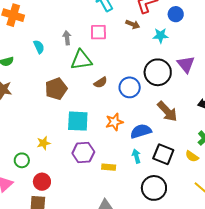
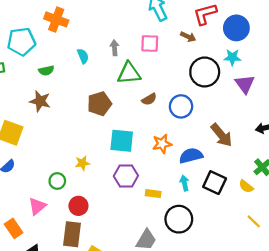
blue circle: (176, 14) -> (236, 28), size x1.5
cyan star: (161, 36) -> (232, 57), moved
black circle: (158, 72) -> (205, 72), moved
black circle: (154, 188) -> (179, 219), moved

